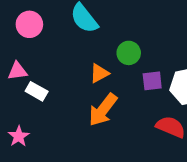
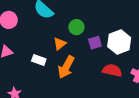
white rectangle: (37, 91) -> (39, 60), moved

